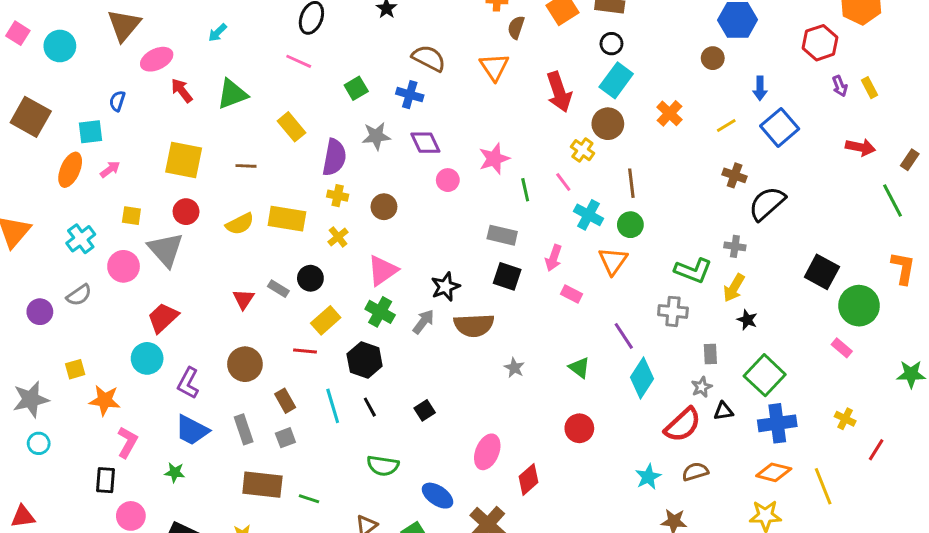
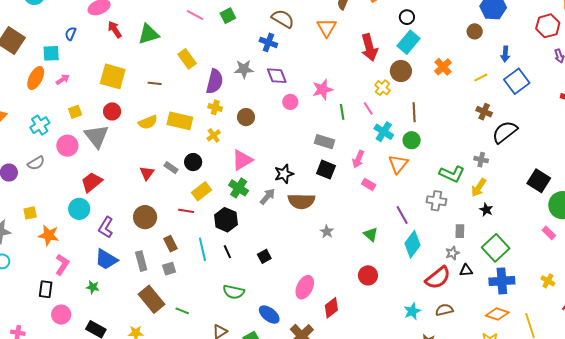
green square: (356, 88) -> (228, 16), moved
yellow square: (131, 216) -> (75, 112), turned -32
brown rectangle: (262, 485) -> (151, 299), turned 40

